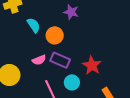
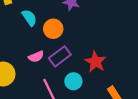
purple rectangle: (60, 60) -> (60, 56), turned -60

